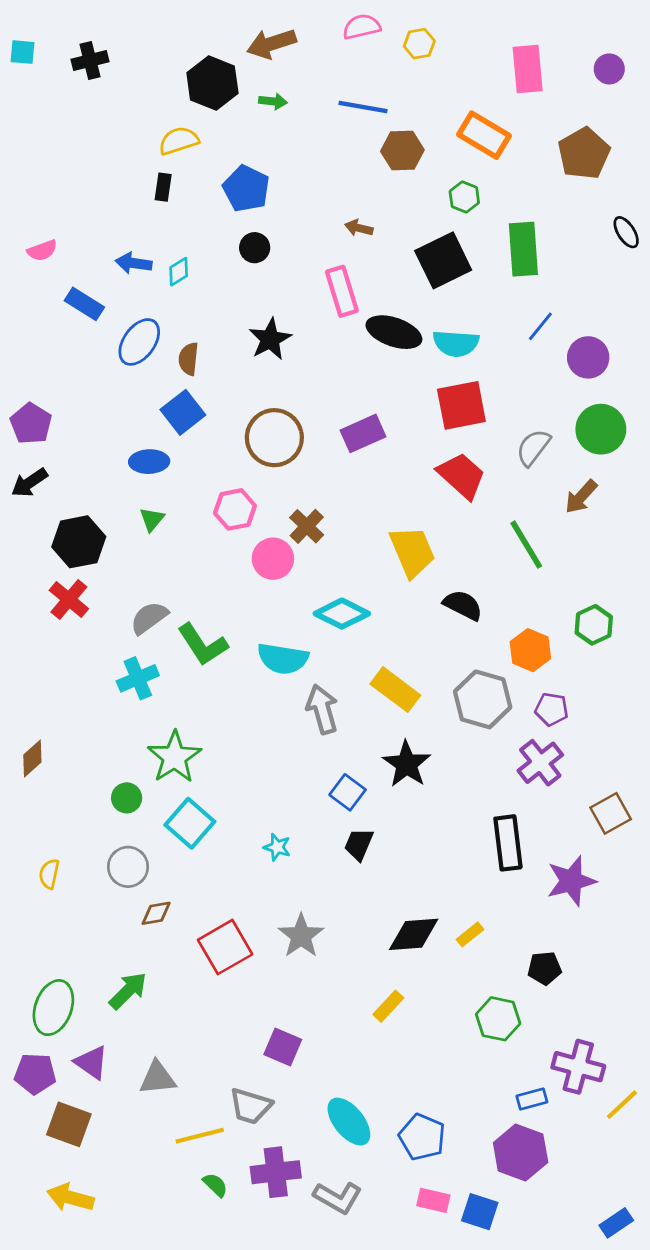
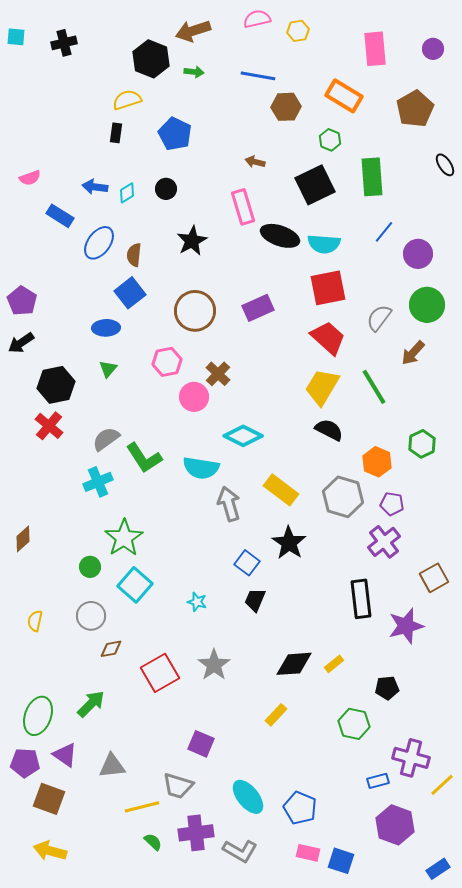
black circle: (255, 248) -> (166, 189), moved
yellow trapezoid: (412, 552) -> (322, 387), moved, turned -126
purple hexagon: (521, 1153) -> (395, 825), moved

